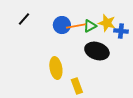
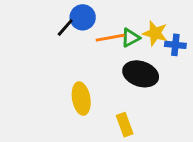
black line: (24, 19) -> (65, 28), moved
blue circle: (62, 25) -> (83, 17), moved
yellow rectangle: (77, 86) -> (125, 125), moved

